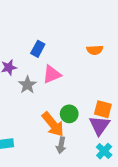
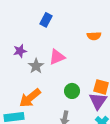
blue rectangle: (38, 49) -> (46, 20), moved
orange arrow: (53, 124) -> (30, 98), moved, turned 90

